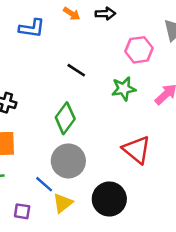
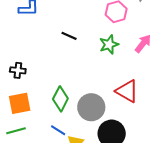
green diamond: (65, 118) -> (60, 99), moved
gray circle: (68, 161) -> (91, 107), moved

